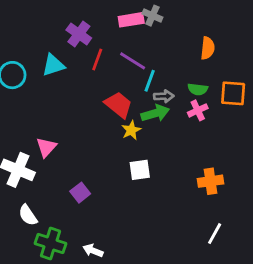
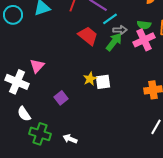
cyan line: (150, 81) -> (110, 19), turned 35
pink cross: (198, 110) -> (144, 40), size x1.5
green arrow: (155, 113) -> (114, 42), turned -36
yellow star: (131, 130) -> (90, 79), moved

